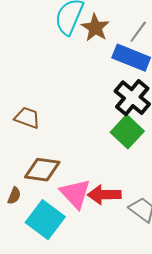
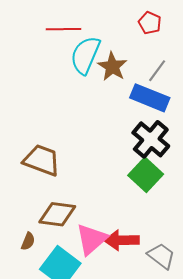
brown trapezoid: (27, 118) -> (42, 160), size x1.4
pink triangle: (75, 194) -> (92, 239), turned 32

